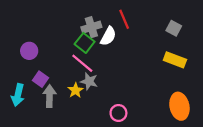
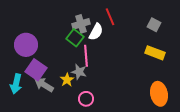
purple circle: (29, 51) -> (26, 45), size x1.5
pink line: (82, 63) -> (86, 56), moved, turned 45
purple square: (40, 79) -> (36, 70), size x1.5
gray arrow: (50, 96) -> (44, 85), turned -60
pink circle: (118, 113) -> (86, 99), moved

